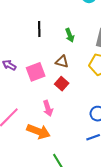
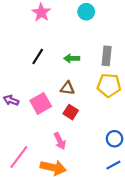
black line: (39, 29) -> (38, 56), turned 42
green arrow: (70, 35) -> (72, 58), turned 120

